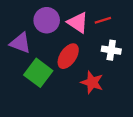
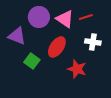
green square: (38, 73) -> (32, 61), size x0.7

